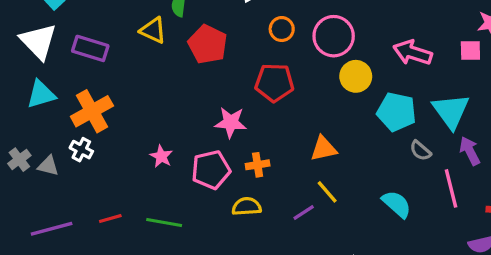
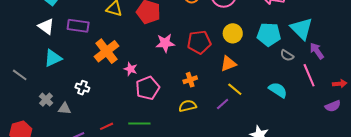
white triangle: (38, 41) -> (46, 26), size x0.7
yellow circle: (356, 76) -> (233, 33), moved
red pentagon: (274, 83) -> (199, 42), moved
orange cross: (92, 111) -> (107, 51), moved
pink star: (231, 122) -> (165, 43), moved
pink star: (161, 156) -> (131, 69), moved
gray triangle: (48, 166) -> (65, 109), moved
pink pentagon: (211, 170) -> (148, 88), moved

